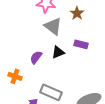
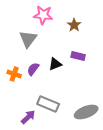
gray triangle: (53, 26) -> (28, 39), moved, turned 30
orange cross: (15, 76) -> (14, 74), moved

